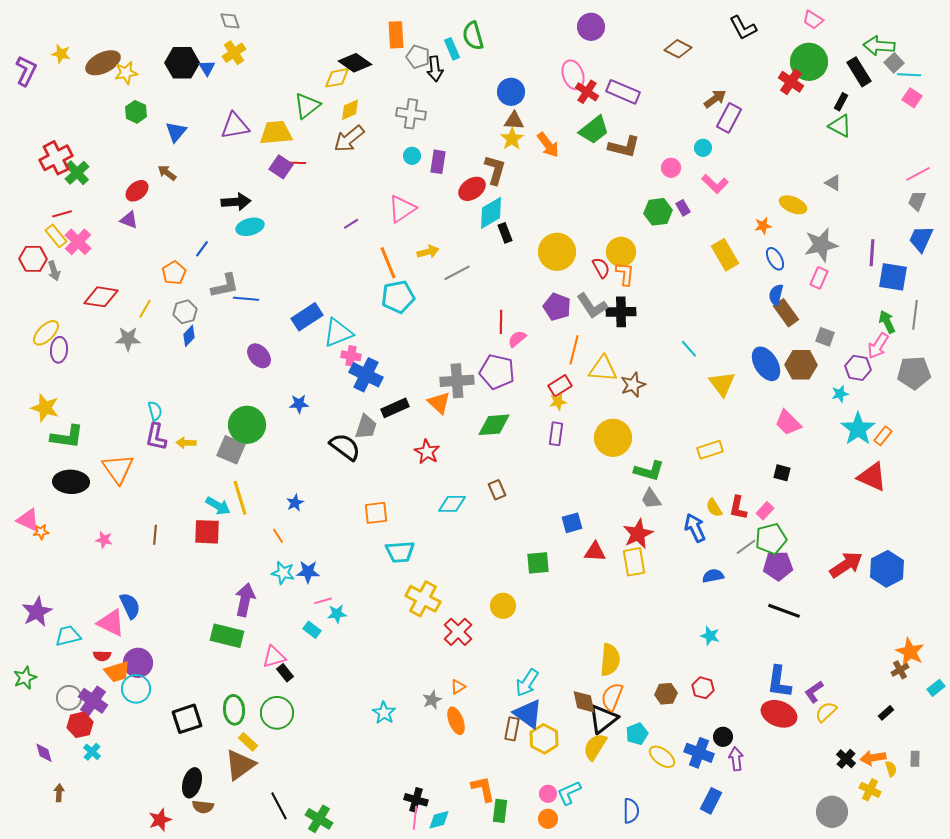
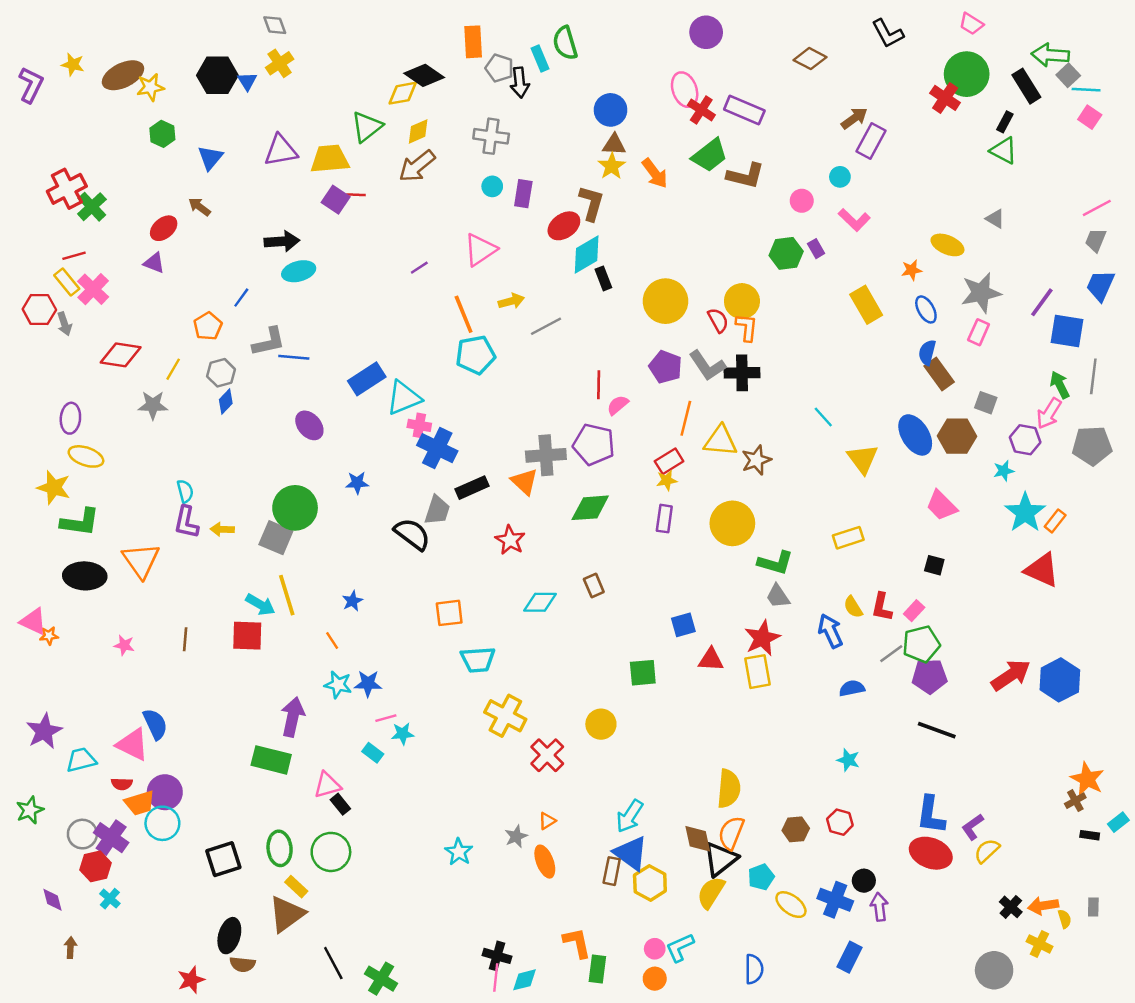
purple line: (872, 253) -> (1042, 302), turned 32
yellow ellipse: (46, 333) -> (86, 456), moved, turned 64
black rectangle: (886, 713) -> (1090, 835), moved, turned 49

